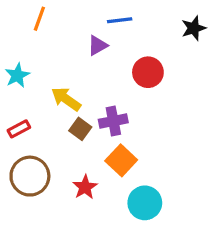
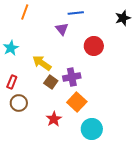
purple triangle: (98, 45) -> (62, 29), turned -40
red rectangle: (19, 129) -> (12, 82), turned -40
brown circle: (30, 176) -> (19, 103), moved, size x0.7

